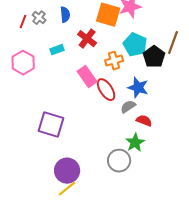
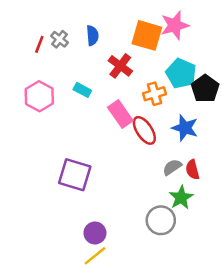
cyan rectangle: (57, 50) -> (82, 90), moved, turned 48
gray semicircle: (128, 107) -> (172, 167), moved
red semicircle: (144, 121) -> (192, 170), turned -126
purple circle: (67, 171) -> (95, 233), size x0.7

